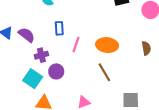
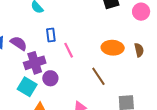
pink line: (76, 45) -> (69, 50), turned -42
orange ellipse: (107, 45) -> (113, 48), moved
purple cross: (41, 55) -> (35, 63), size x1.5

